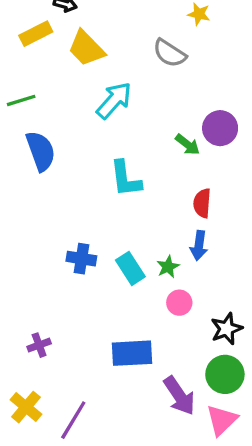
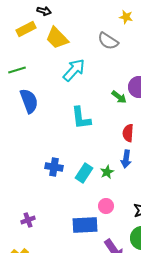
cyan rectangle: (130, 268) -> (84, 173), turned 66
pink circle: (179, 303) -> (106, 206), moved

